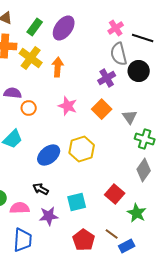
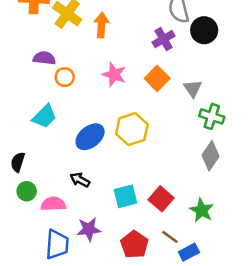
red square: (115, 194) -> (161, 199), moved
purple star: (49, 216) -> (89, 229), moved

